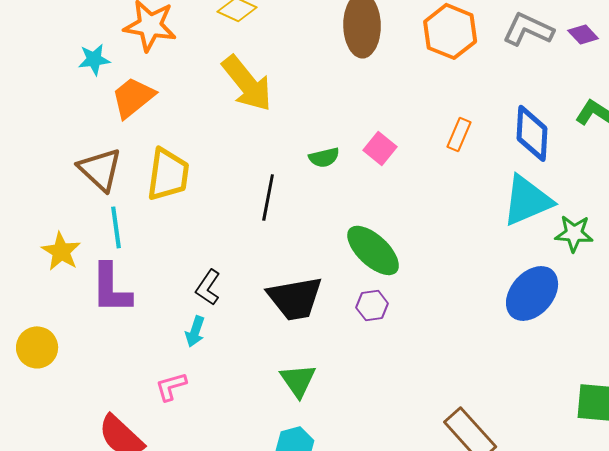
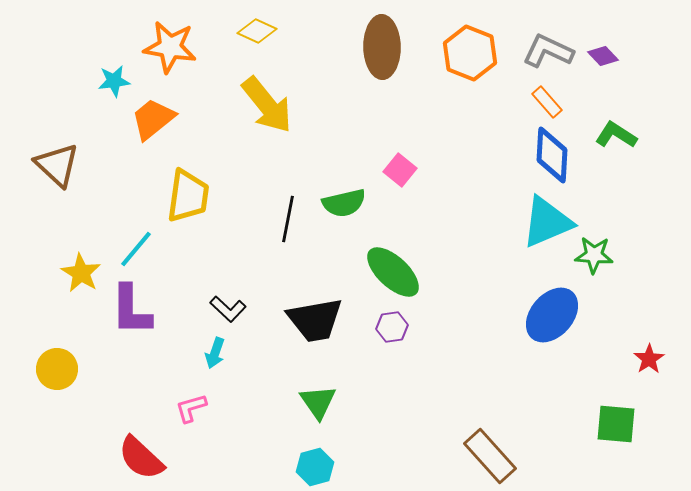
orange rectangle: (459, 134) -> (547, 102), moved, turned -64
green semicircle: (324, 157) -> (344, 203), moved, size x1.4
brown triangle: (100, 169) -> (57, 165), moved
cyan line: (116, 227) -> (136, 249), turned 48
black L-shape: (208, 287) -> (228, 309), turned -81

